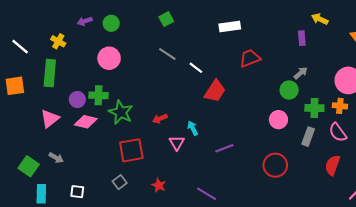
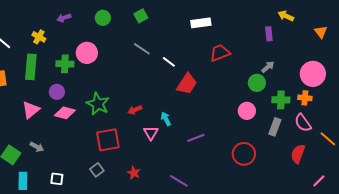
green circle: (111, 23) -> (103, 18), moved
green cross: (98, 95) -> (65, 64), moved

